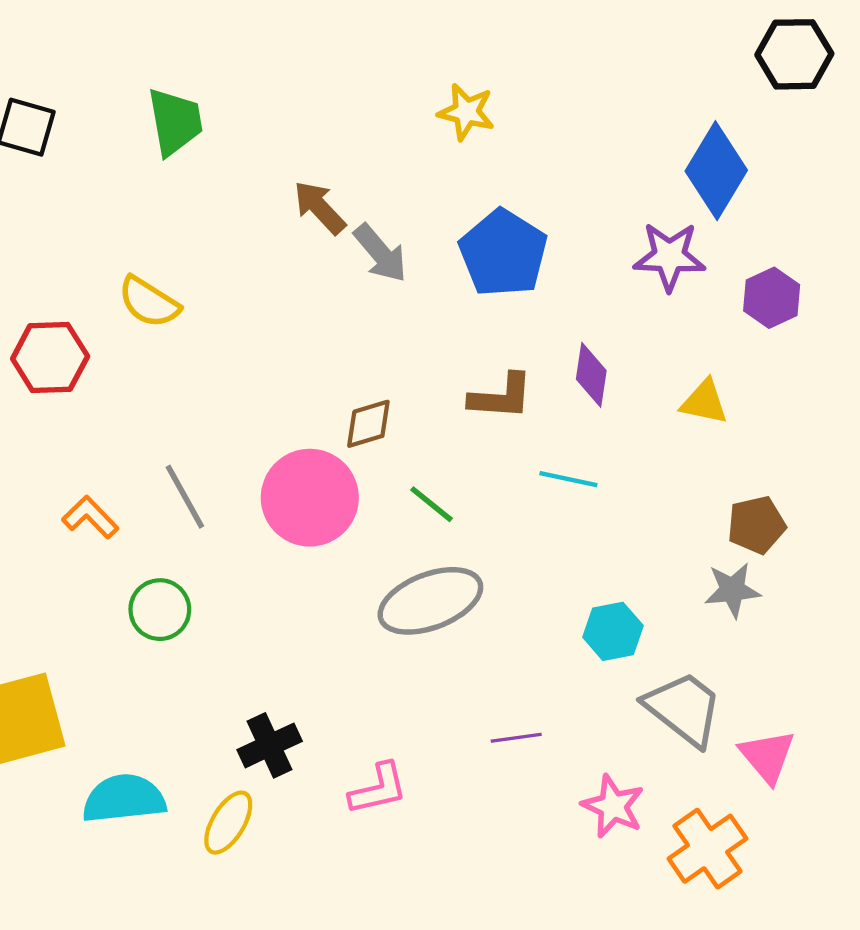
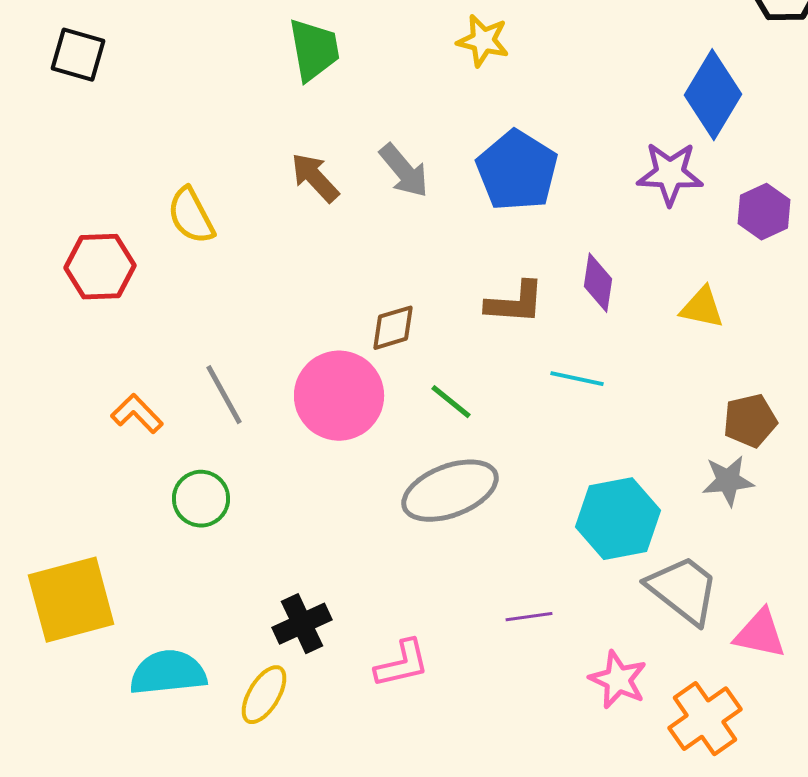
green trapezoid: (175, 122) -> (314, 50), moved
brown arrow: (320, 208) -> (315, 178), moved
yellow semicircle: (149, 302) -> (191, 216), turned 30
cyan hexagon: (613, 631) -> (618, 519), size x1.5
pink triangle: (767, 756) -> (760, 634), turned -38

